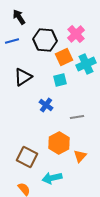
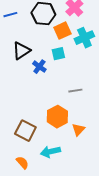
blue cross: (46, 105) -> (39, 67), moved

